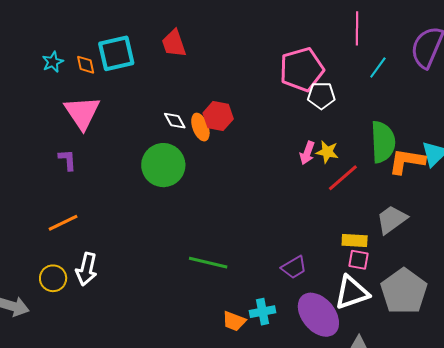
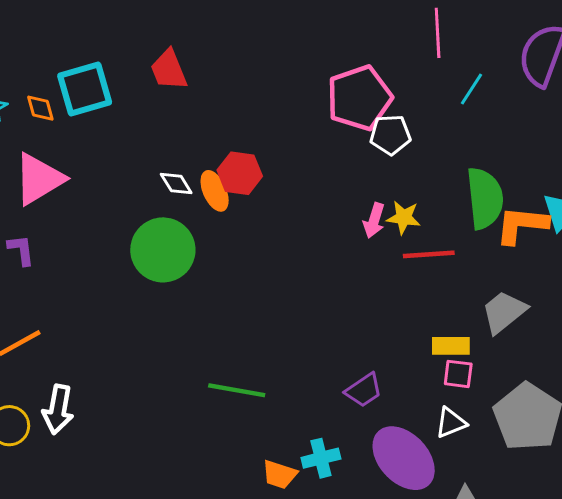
pink triangle: (82, 113) -> (39, 179), turned 36
red line: (343, 178) -> (429, 254), turned 40
white triangle: (352, 292) -> (451, 423), size x0.6

